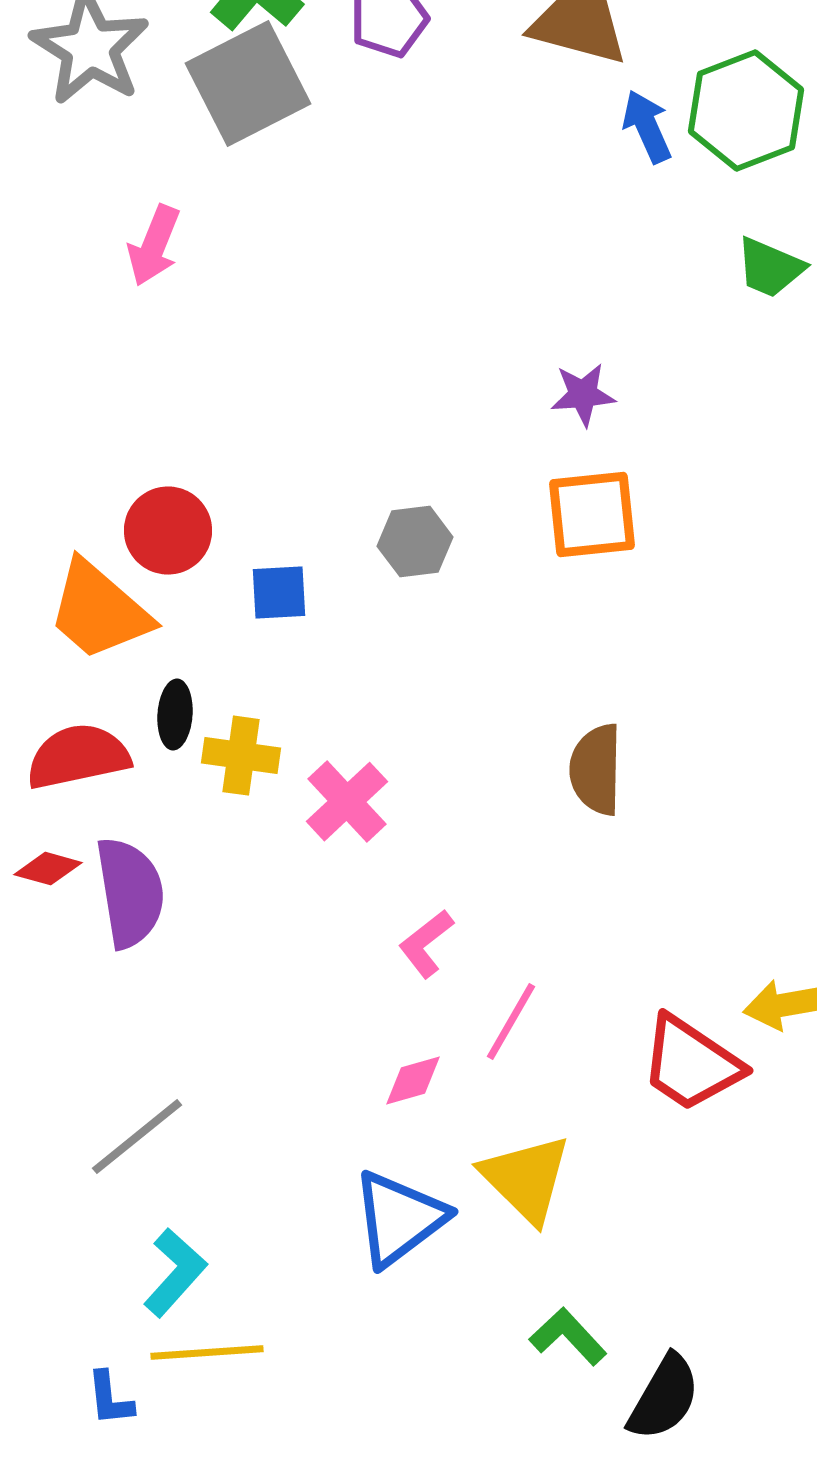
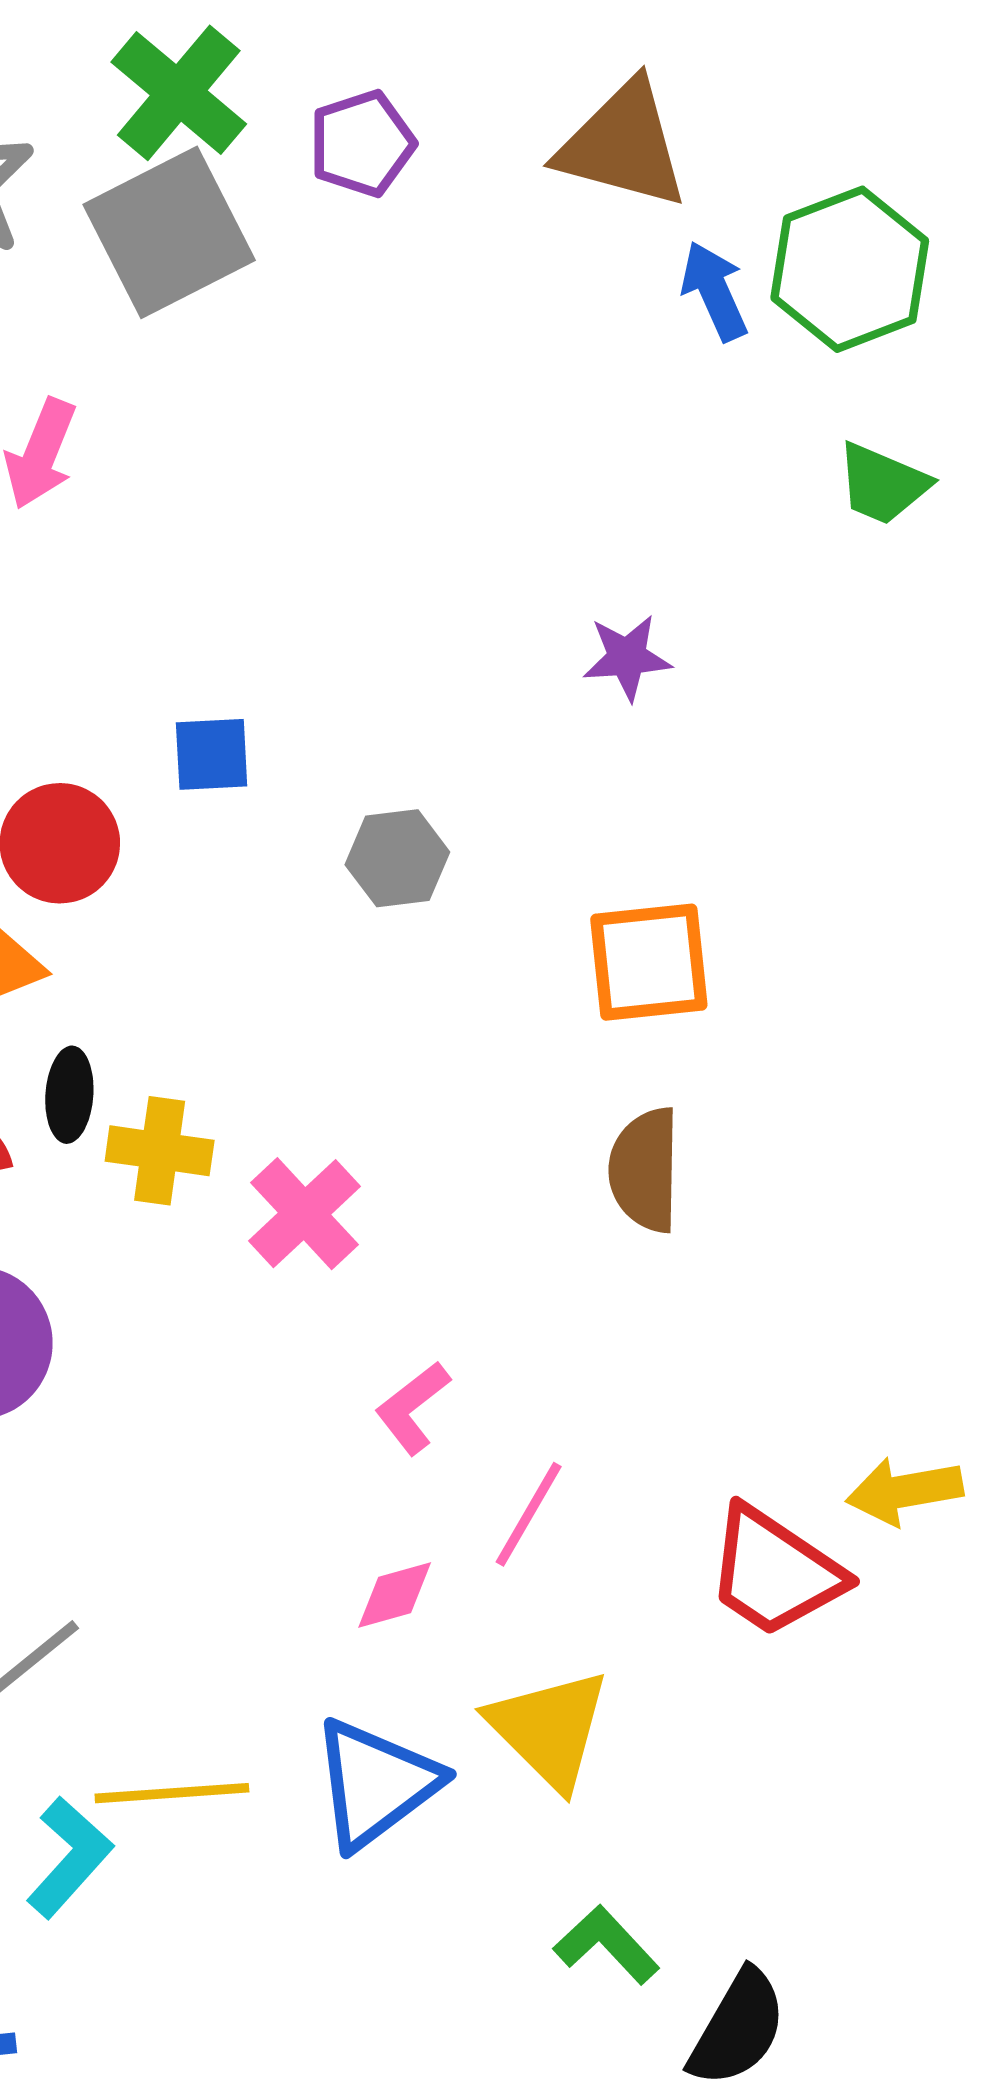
orange square: (592, 515) -> (649, 962), moved
blue square: (279, 593) -> (212, 754), moved
yellow line: (207, 1353) -> (172, 1793), moved

